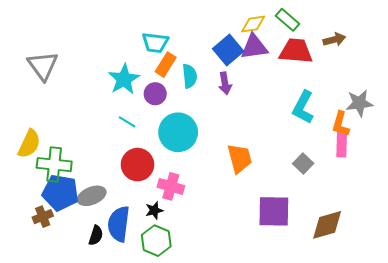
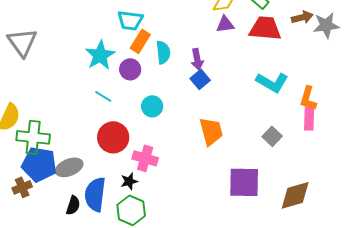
purple triangle: (254, 47) -> (225, 24), size x0.7
blue square: (228, 50) -> (200, 79), moved, size x0.7
gray star: (359, 103) -> (326, 25), moved
cyan L-shape: (303, 107) -> (272, 82), turned -88
cyan circle: (178, 132) -> (152, 106), size x0.6

